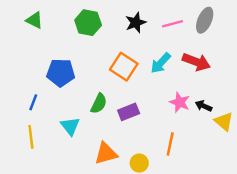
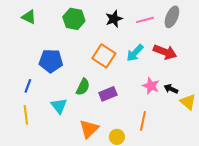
orange triangle: (106, 154) -> (89, 129), turned -30

